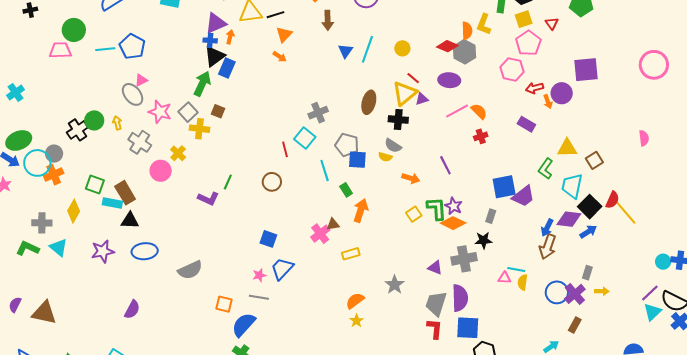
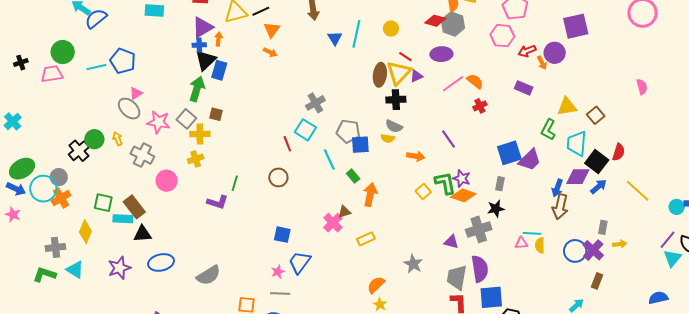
black cross: (30, 10) -> (21, 63), moved
brown ellipse: (369, 102) -> (380, 75), moved
yellow cross: (178, 153) -> (196, 159), moved, turned 35
yellow line: (626, 213) -> (638, 191), moved

